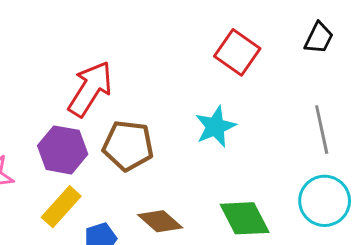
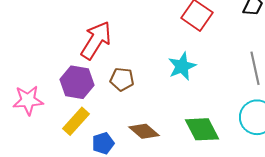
brown pentagon: (128, 146) -> (122, 79), size x0.7

